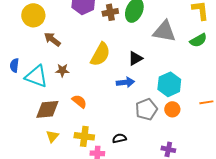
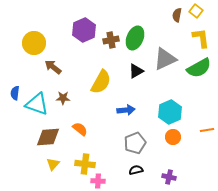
gray triangle: (164, 31) -> (165, 59), turned -35
green semicircle: (198, 40) -> (199, 68), size x1.4
black triangle: (135, 58) -> (136, 71), moved
gray pentagon: (146, 109) -> (135, 143), moved
black semicircle: (119, 138) -> (136, 170), moved

